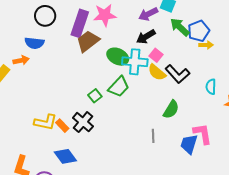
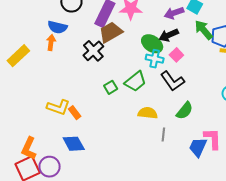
green ellipse: (118, 57) -> (152, 44), moved
orange arrow: (21, 60) -> (51, 42), moved, turned -77
cyan cross: (135, 62) -> (155, 59), size x0.7
yellow semicircle: (157, 72) -> (148, 113), moved, turned 138
black L-shape: (177, 74) -> (172, 81), moved
black cross: (83, 122) -> (93, 51), moved

